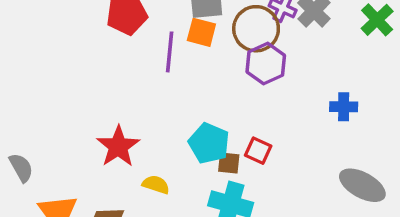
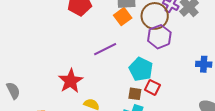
orange square: (201, 32) -> (123, 17), turned 36
purple line: (170, 52) -> (105, 49), moved, turned 55
cyan pentagon: (209, 143) -> (141, 69), moved

